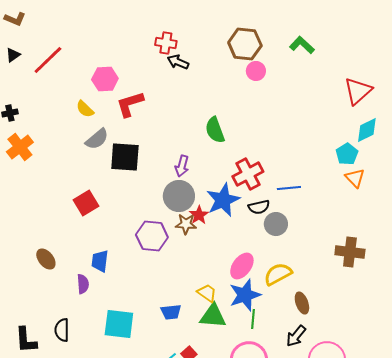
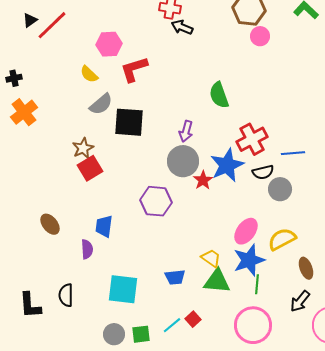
black triangle: (13, 55) -> (30, 20), moved
brown star: (186, 224) -> (83, 148), moved, turned -30

